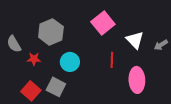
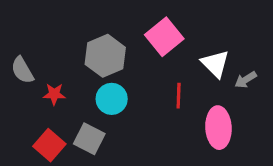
gray hexagon: (51, 32) -> (105, 56), moved
gray arrow: (161, 45) -> (246, 80), moved

